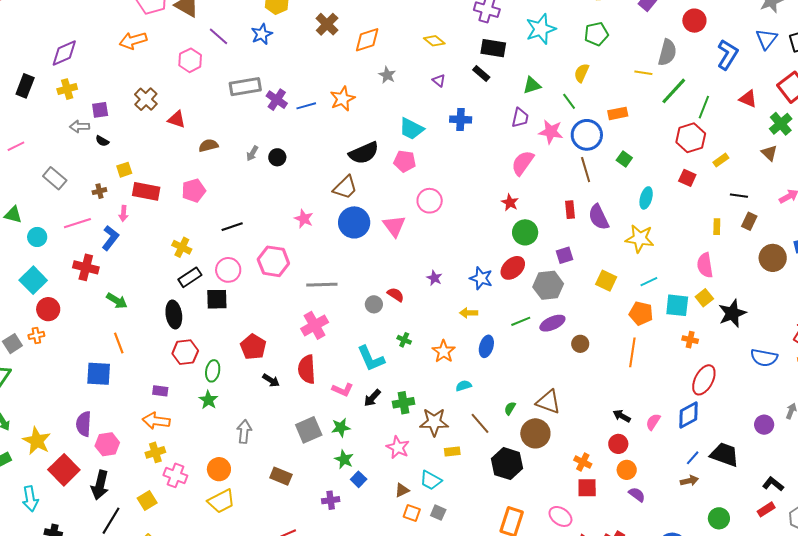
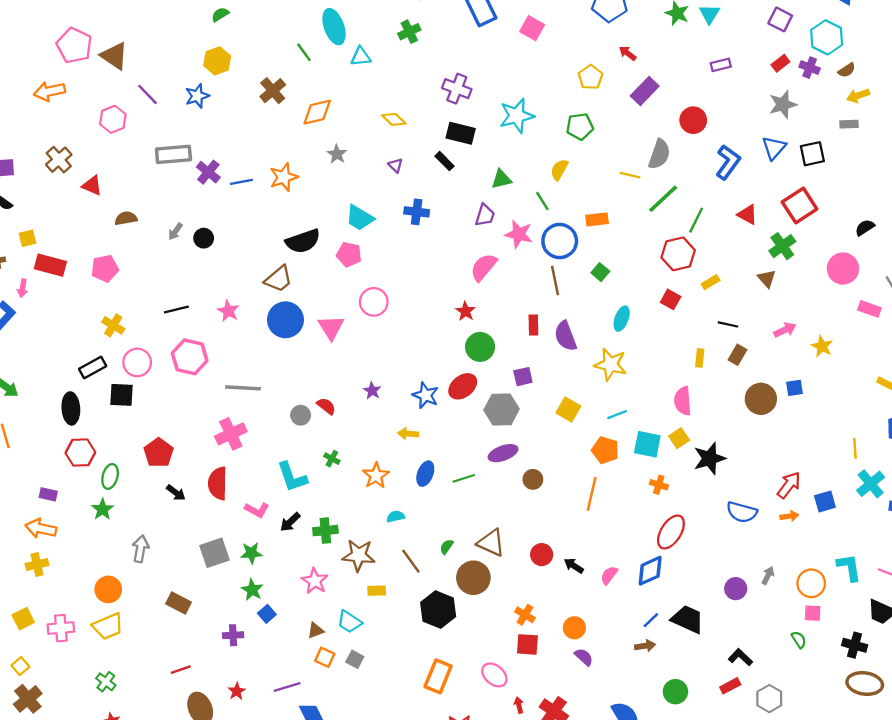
black line: (232, 227) -> (176, 310), moved
yellow cross: (182, 247) -> (113, 325), moved
green line: (521, 321) -> (464, 478), moved
red circle: (618, 444) -> (542, 555), moved
pink cross: (175, 475) -> (61, 628), moved, turned -30

